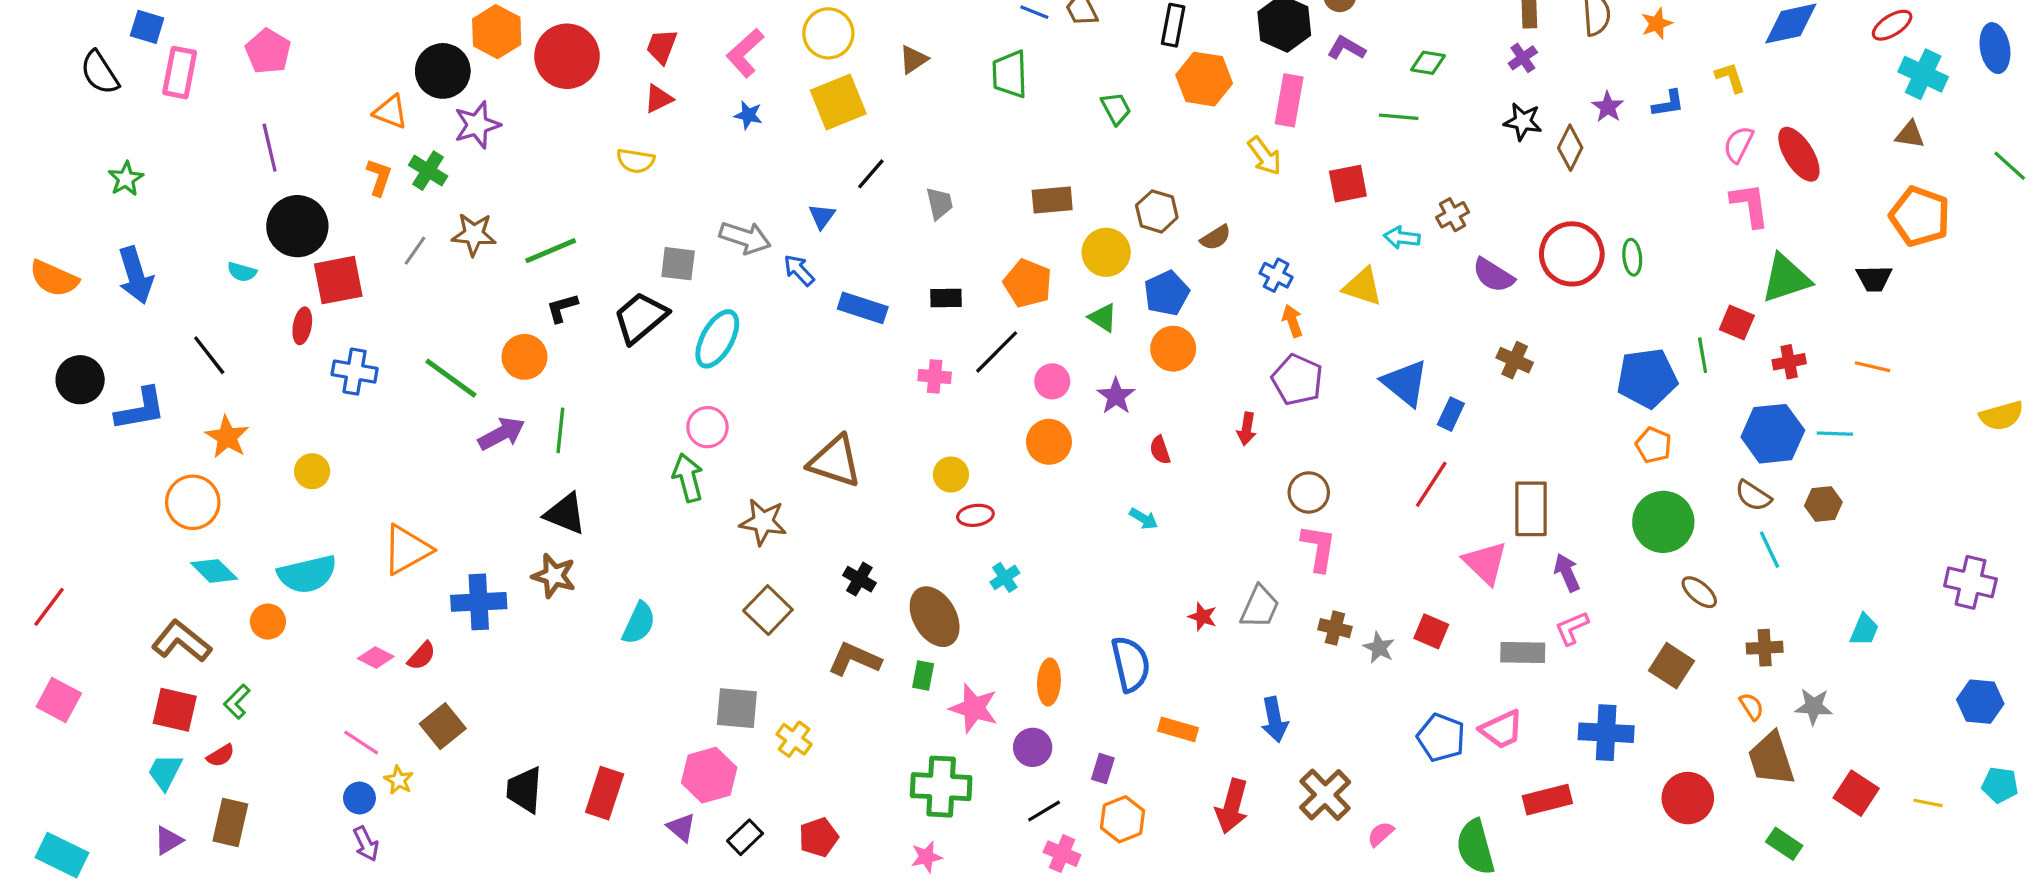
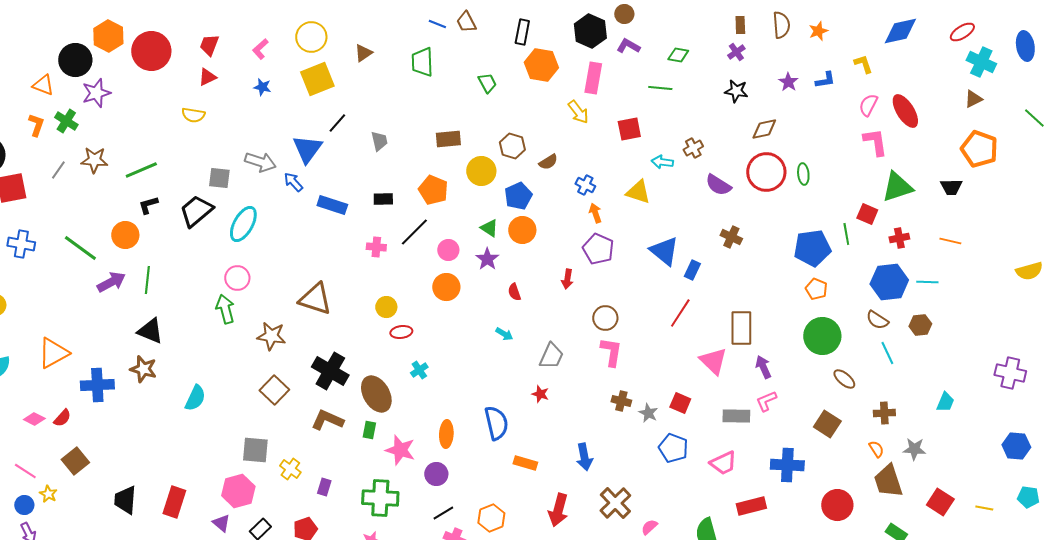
pink L-shape: (745, 53) -> (260, 49), size x0.7
brown triangle: (1910, 135) -> (973, 99), turned -36
brown diamond: (1570, 148) -> (764, 129), moved, turned 52
blue triangle: (822, 216) -> (307, 149), size x1.8
green triangle: (1103, 318) -> (489, 228), moved
black cross: (859, 579) -> (330, 371), size x1.8
gray trapezoid: (1260, 607) -> (551, 356), moved
blue pentagon: (1441, 738) -> (673, 448), moved
purple rectangle: (1103, 769) -> (324, 487), moved

